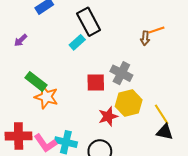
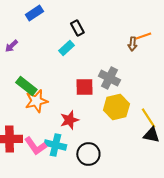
black rectangle: (89, 22) -> (77, 28), size x0.6
orange star: (46, 97) -> (36, 101), turned -30
red star: (108, 116) -> (69, 120), moved

